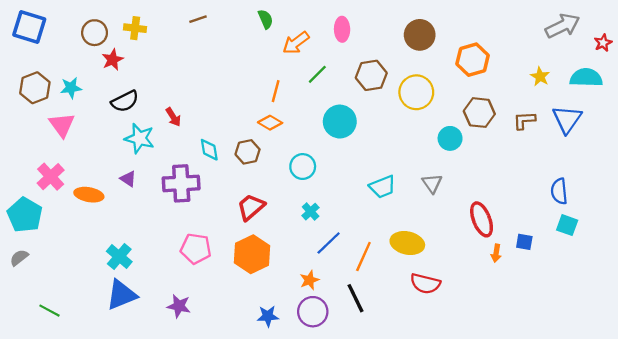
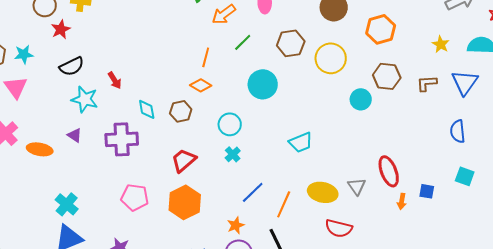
gray triangle: (432, 183) -> (357, 186), moved
blue semicircle: (559, 191) -> (458, 131), moved
cyan cross: (311, 212) -> (233, 154), moved

